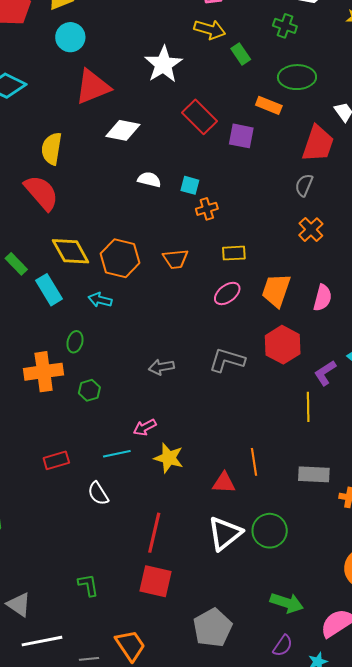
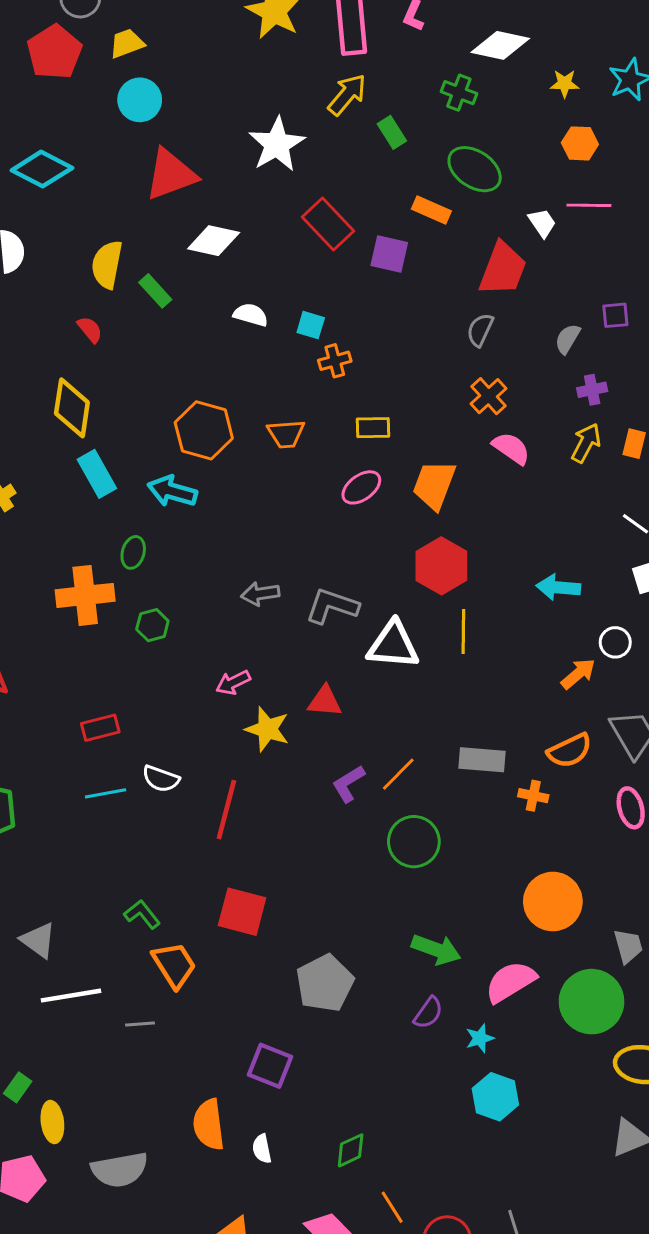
yellow arrow: (210, 30) -> (347, 95), turned -68
green ellipse: (297, 77) -> (475, 169), turned 33
red semicircle: (41, 193) -> (90, 329), size x0.5
yellow diamond: (71, 251) -> (72, 408), moved, turned 36
green rectangle: (16, 264) -> (155, 291), moved
pink semicircle: (323, 298) -> (511, 448), moved, turned -72
cyan arrow: (100, 300) -> (172, 491), size x1.4
gray L-shape: (227, 360) -> (332, 606), moved
purple L-shape: (325, 373) -> (348, 784), moved
yellow line: (308, 407) -> (463, 631), moved
cyan line: (117, 454) -> (106, 793), moved
orange line: (254, 462) -> (398, 774), moved, turned 52
red triangle: (224, 483) -> (325, 701), moved
white semicircle: (98, 493) -> (161, 779), turned -40
red line: (154, 533) -> (226, 810), moved
white triangle: (225, 533) -> (393, 645), moved, turned 42
green L-shape: (88, 585) -> (142, 914), turned -30
orange trapezoid: (130, 645) -> (174, 965), moved

